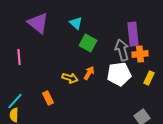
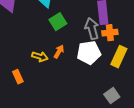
green square: (88, 43) -> (58, 22), turned 30
yellow rectangle: (149, 78) -> (119, 57), size x1.5

